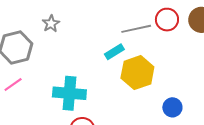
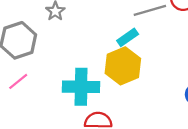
yellow hexagon: (137, 73) -> (123, 66), moved

